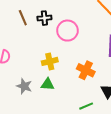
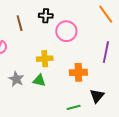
brown line: (23, 18) -> (20, 23), moved
orange cross: (86, 70) -> (78, 72), turned -36

